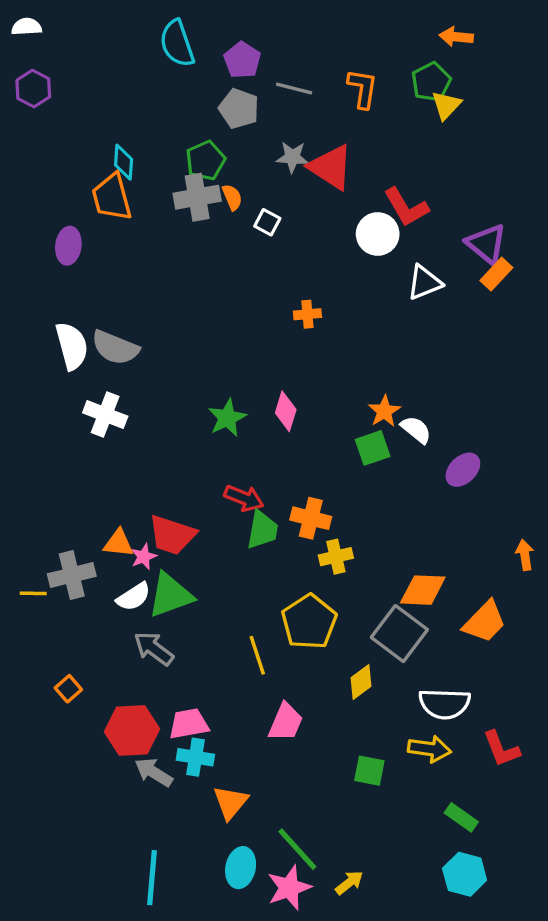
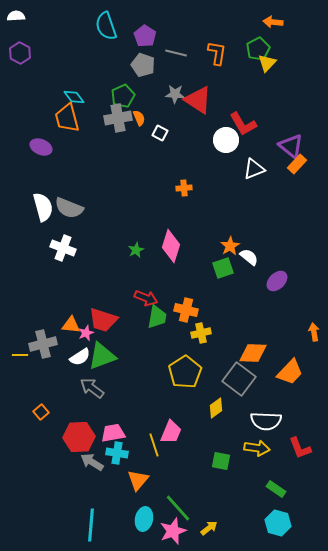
cyan diamond: (124, 162) -> (74, 97), turned -40
purple ellipse: (68, 246) -> (41, 147), turned -75
pink diamond: (286, 411) -> (171, 246), size x1.4
green star: (227, 418) -> (136, 250), size x0.7
yellow line: (257, 655) -> (154, 445), moved

